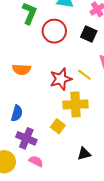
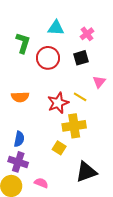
black square: (89, 34) -> (81, 58), turned -35
purple cross: (26, 138) -> (18, 162), moved
black triangle: (84, 154) -> (86, 172), size x1.6

